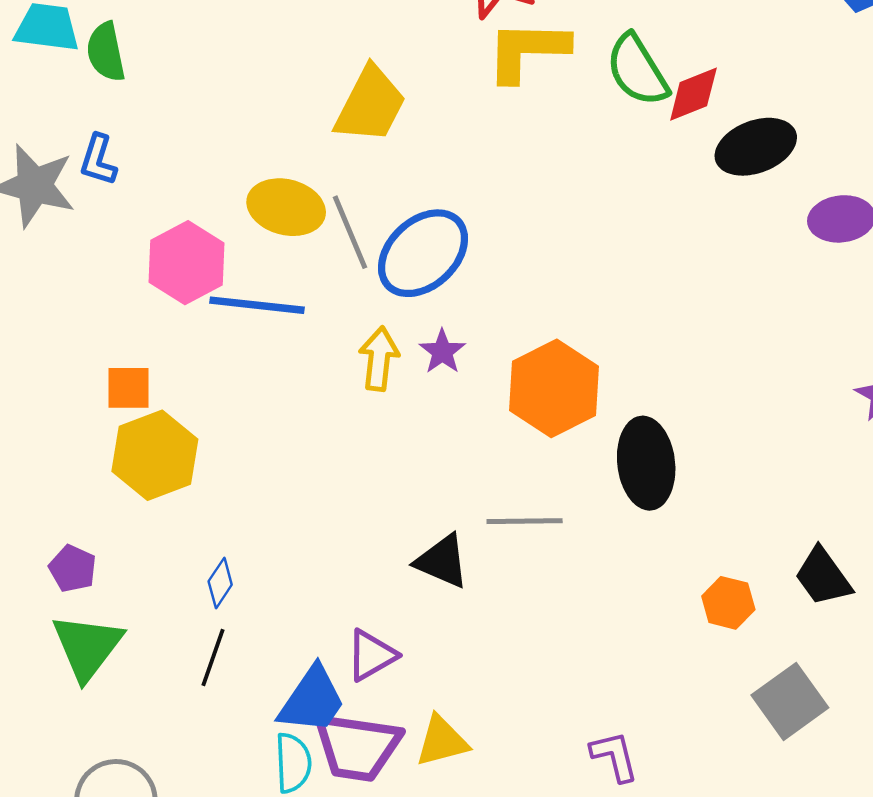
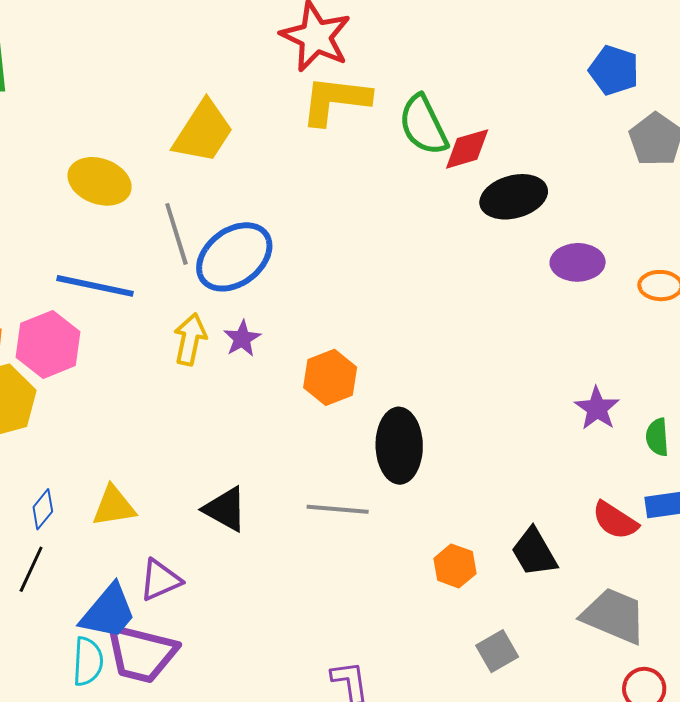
yellow ellipse: (286, 207) -> (100, 181), moved
pink hexagon: (186, 263) -> (48, 344), moved
orange hexagon: (554, 388) -> (330, 377), size x0.7
gray line: (525, 521) -> (338, 509), moved
gray square: (790, 701) -> (497, 651), size x0.7
yellow triangle: (442, 741) -> (114, 506), moved

